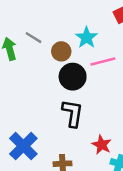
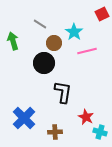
gray line: (33, 38) -> (40, 24), moved
black circle: (73, 77) -> (44, 63), moved

